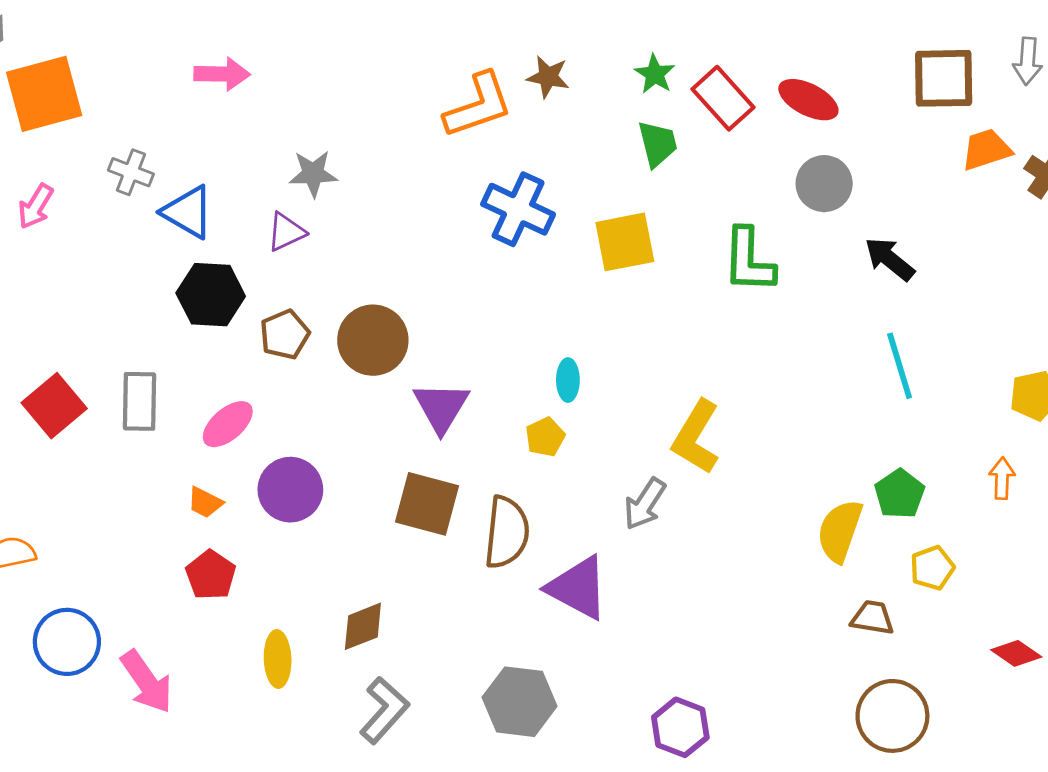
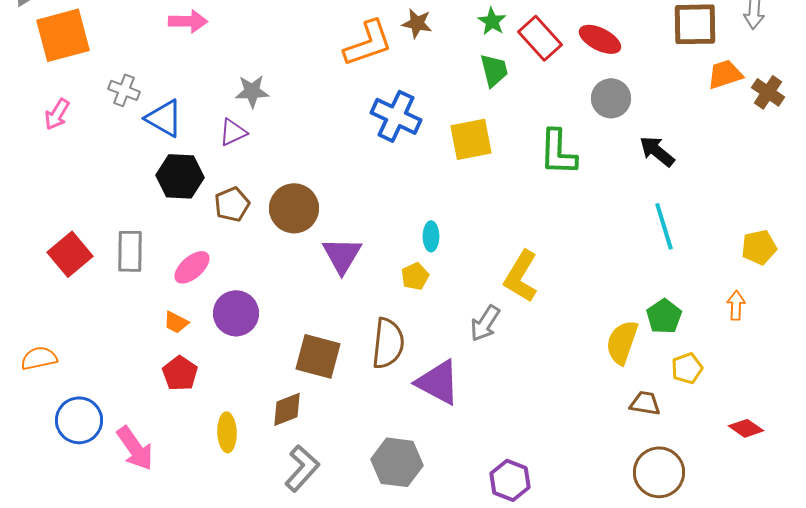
brown square: (427, 504) -> (318, 356), moved

